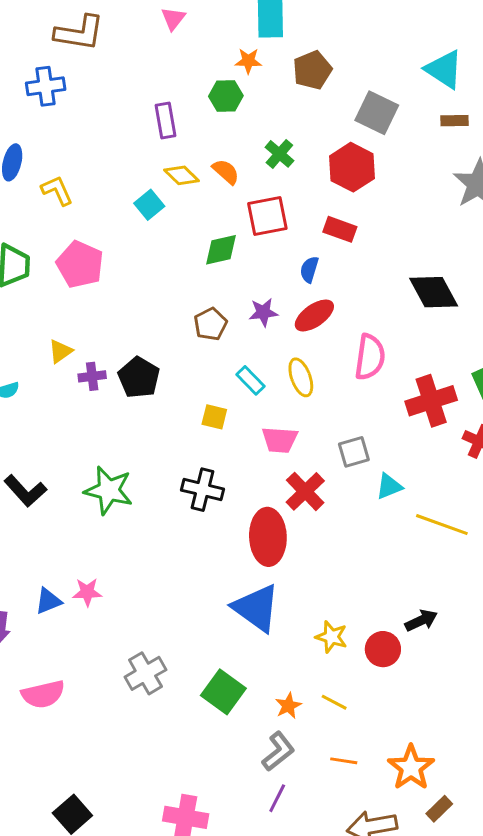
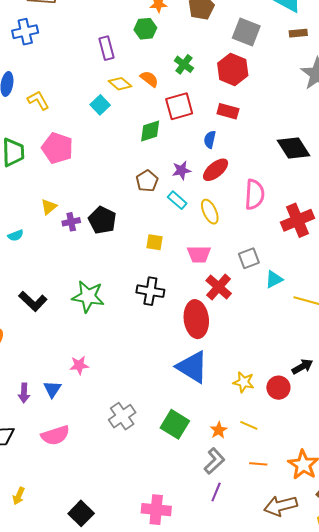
cyan rectangle: (251, 380) -> (177, 200), moved
blue triangle: (48, 601) -> (52, 389), moved, turned -30

